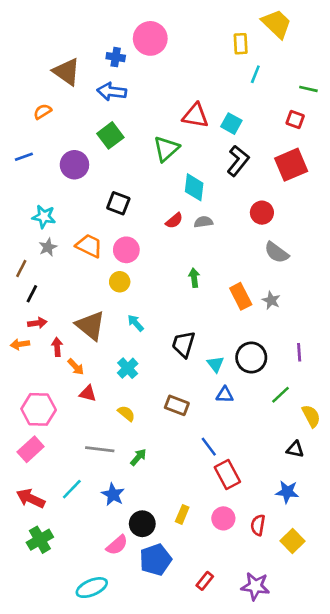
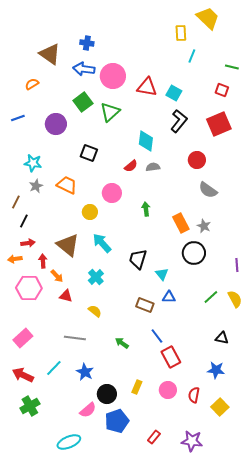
pink circle: (150, 38) -> (113, 76), moved
green triangle: (166, 149) -> (110, 112), moved
pink circle: (126, 250) -> (112, 193), moved
cyan arrow: (136, 323) -> (102, 243), size x1.5
purple line: (299, 352) -> (237, 265), moved
black circle: (251, 358) -> (194, 253), moved
brown rectangle: (177, 405) -> (145, 305), moved
pink hexagon: (39, 409) -> (29, 288), moved
yellow semicircle: (311, 416) -> (235, 299), moved
green arrow: (138, 457) -> (122, 343), moved, turned -96

